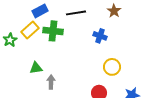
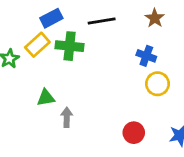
blue cross: (100, 36) -> (146, 56), moved
yellow circle: (112, 67) -> (157, 84), moved

